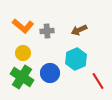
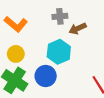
gray cross: (47, 31) -> (60, 16), moved
cyan hexagon: (76, 59) -> (59, 52), moved

